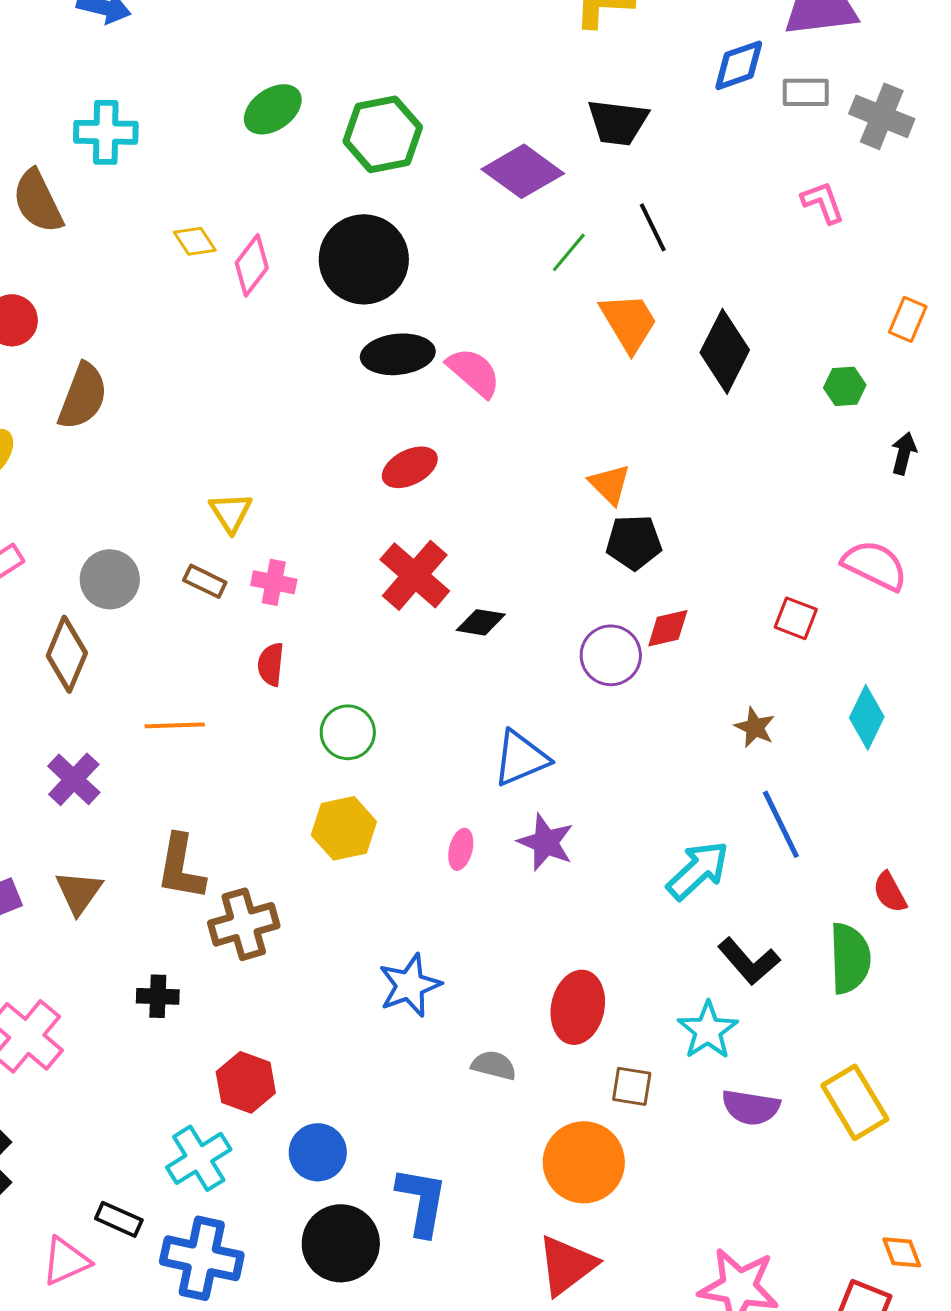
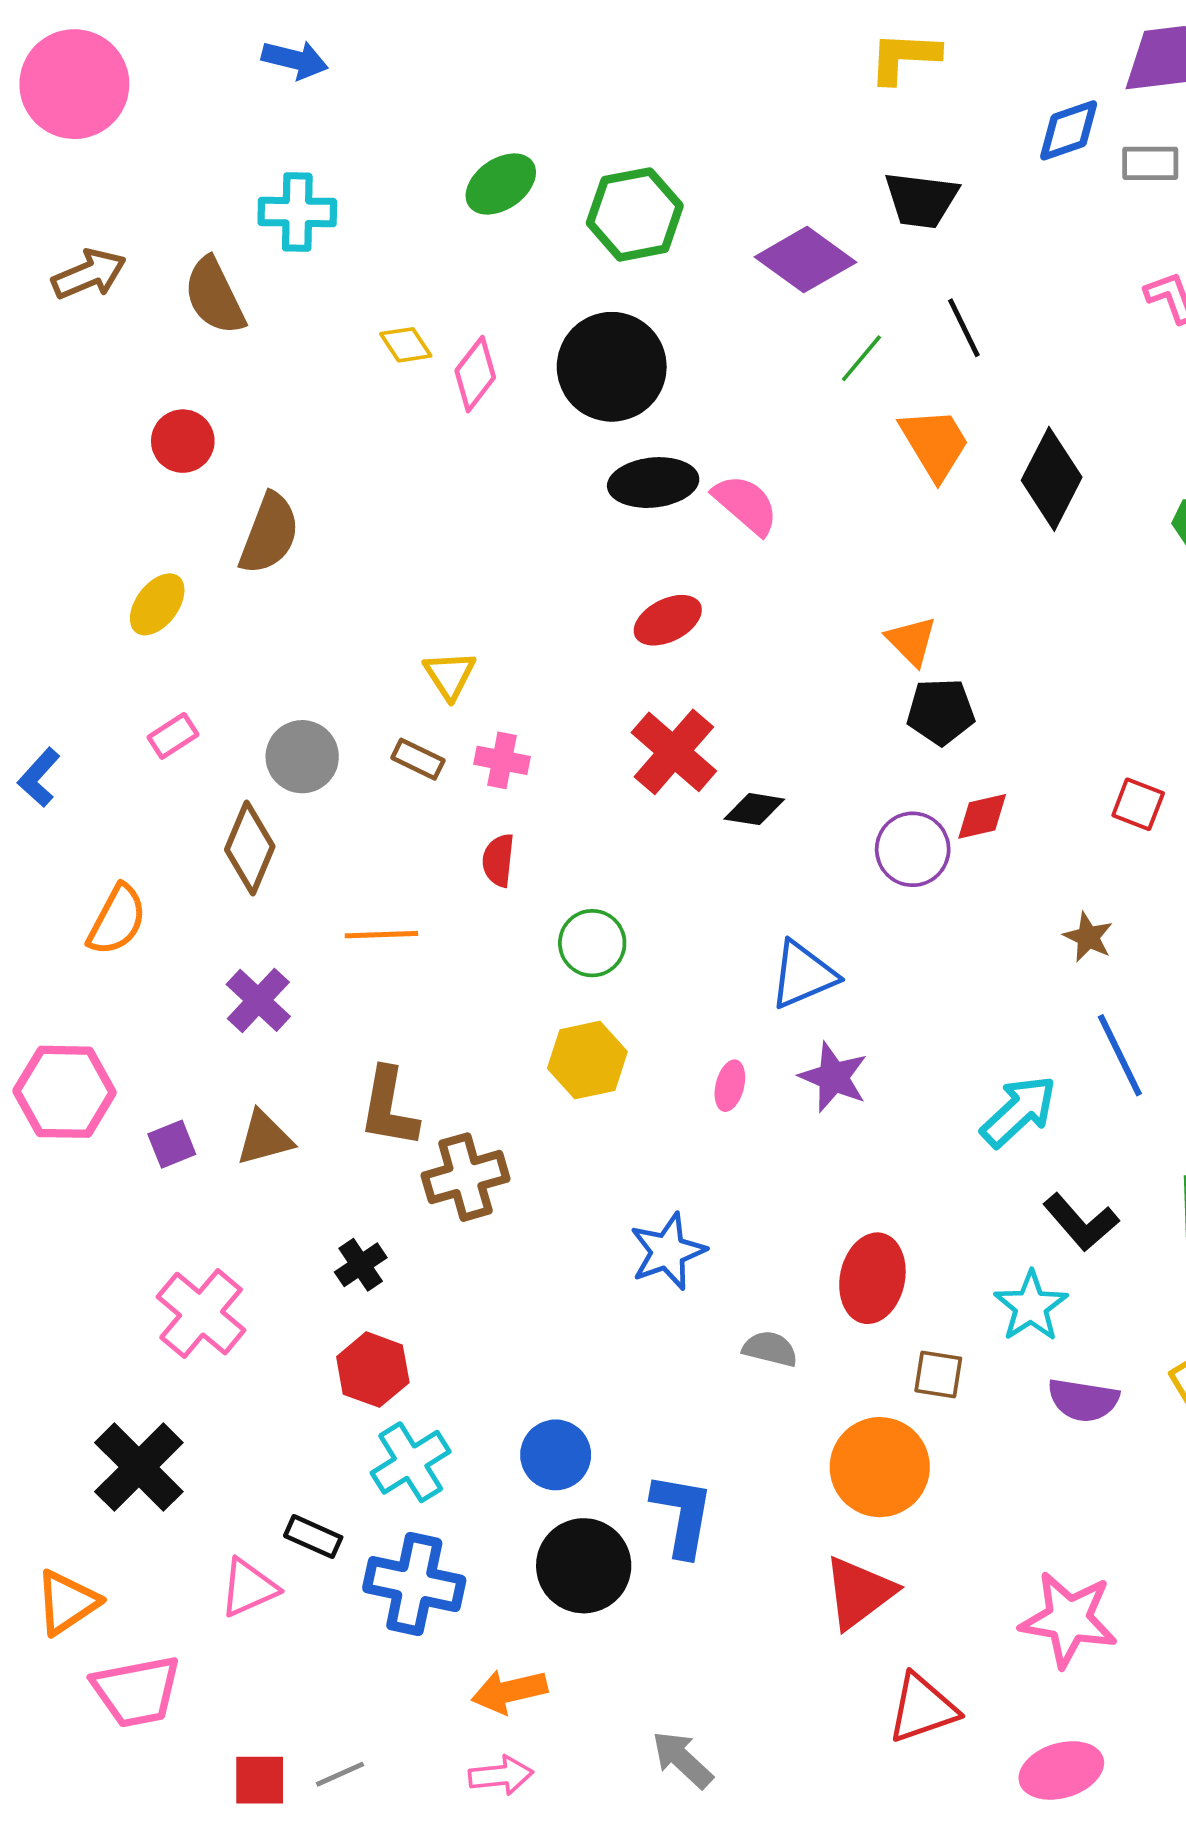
brown triangle: (79, 892) -> (264, 1138), turned 40
black cross: (158, 996) -> (361, 1265), turned -36
red hexagon: (246, 1082) -> (373, 1370), moved

